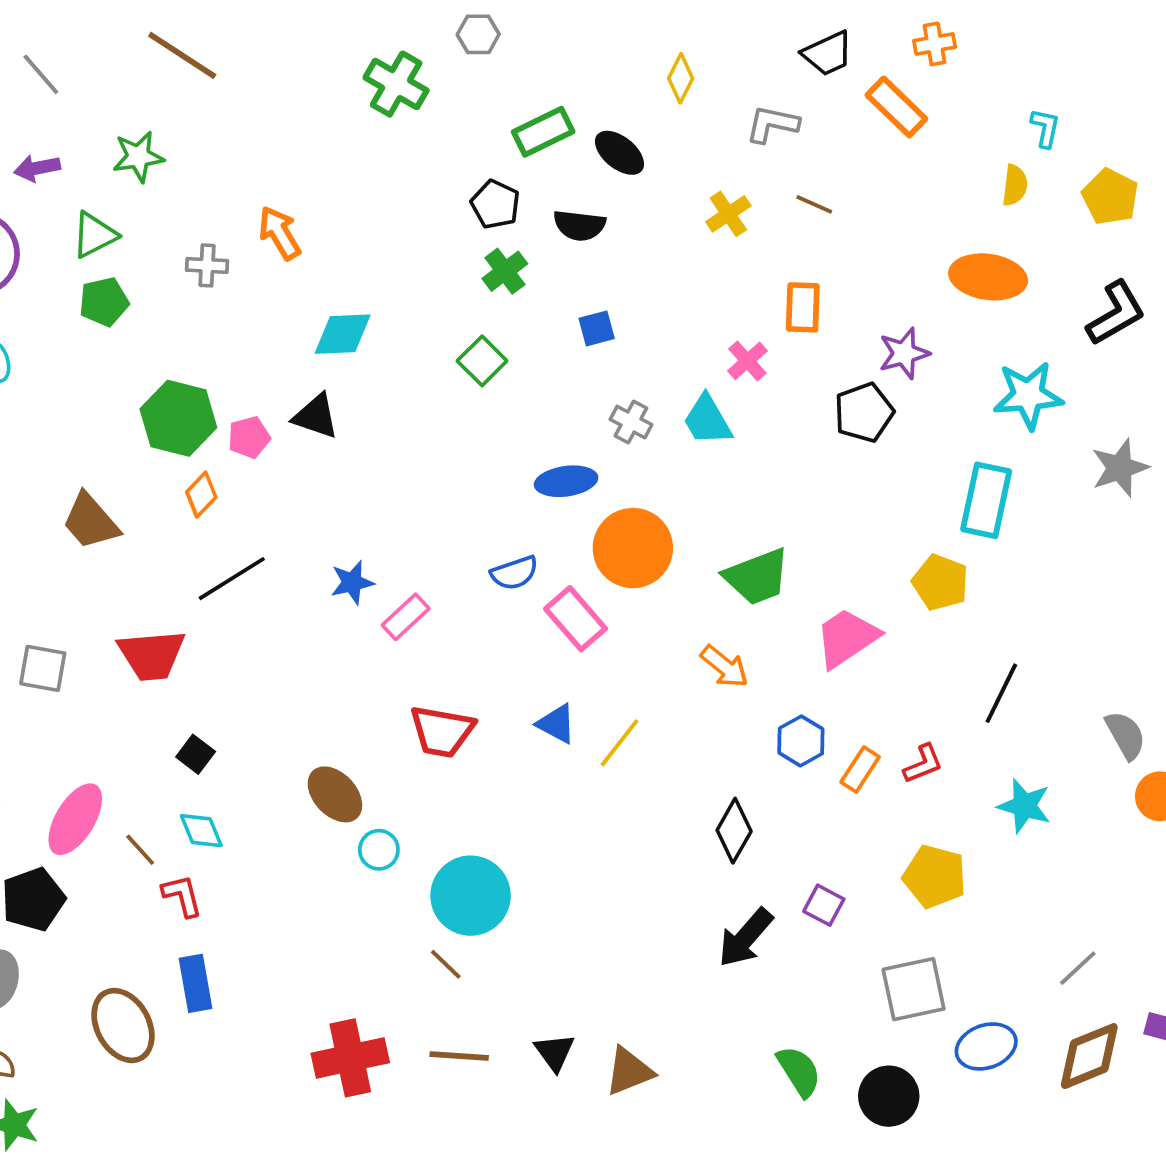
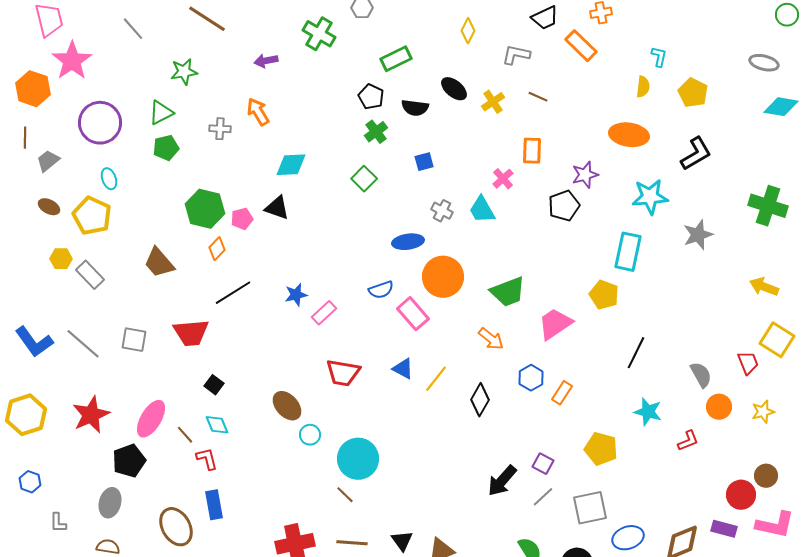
black ellipse: (619, 153) -> (454, 89), moved
purple arrow: (37, 168) -> (266, 61), moved
red L-shape: (923, 764) -> (688, 441), moved
black diamond: (734, 831) -> (480, 400), moved
gray line: (1078, 968) -> (543, 497), moved

